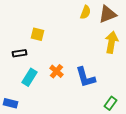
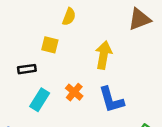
yellow semicircle: (85, 12) -> (69, 17), moved
yellow arrow: (111, 42) -> (104, 55), moved

